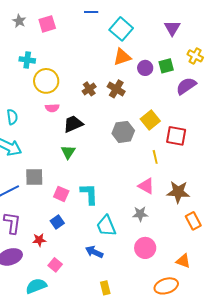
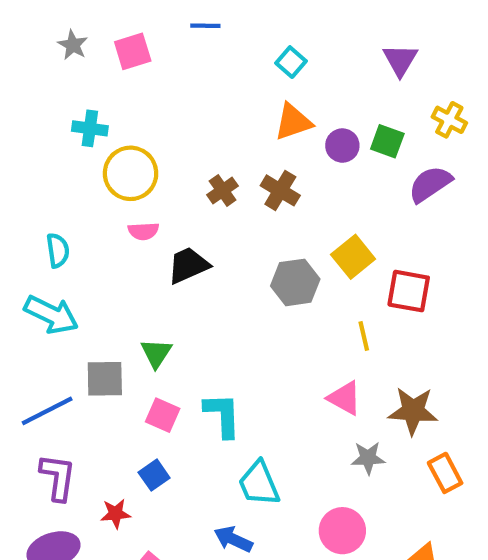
blue line: (91, 12) -> (205, 26), moved
cyan square: (121, 29) -> (291, 62), size x0.6
green square: (166, 66) -> (387, 141), turned 35
green triangle: (68, 152) -> (156, 353), moved
gray star: (140, 214) -> (368, 458), moved

